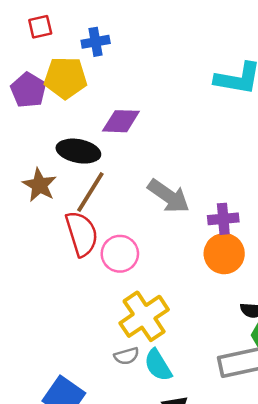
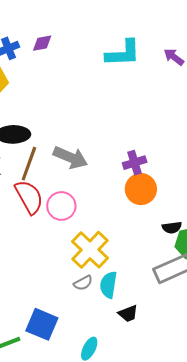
purple diamond: (121, 121) -> (42, 43), moved, size x0.7
gray arrow: (169, 196) -> (70, 158), moved
cyan semicircle: (158, 365) -> (108, 285), turned 52

